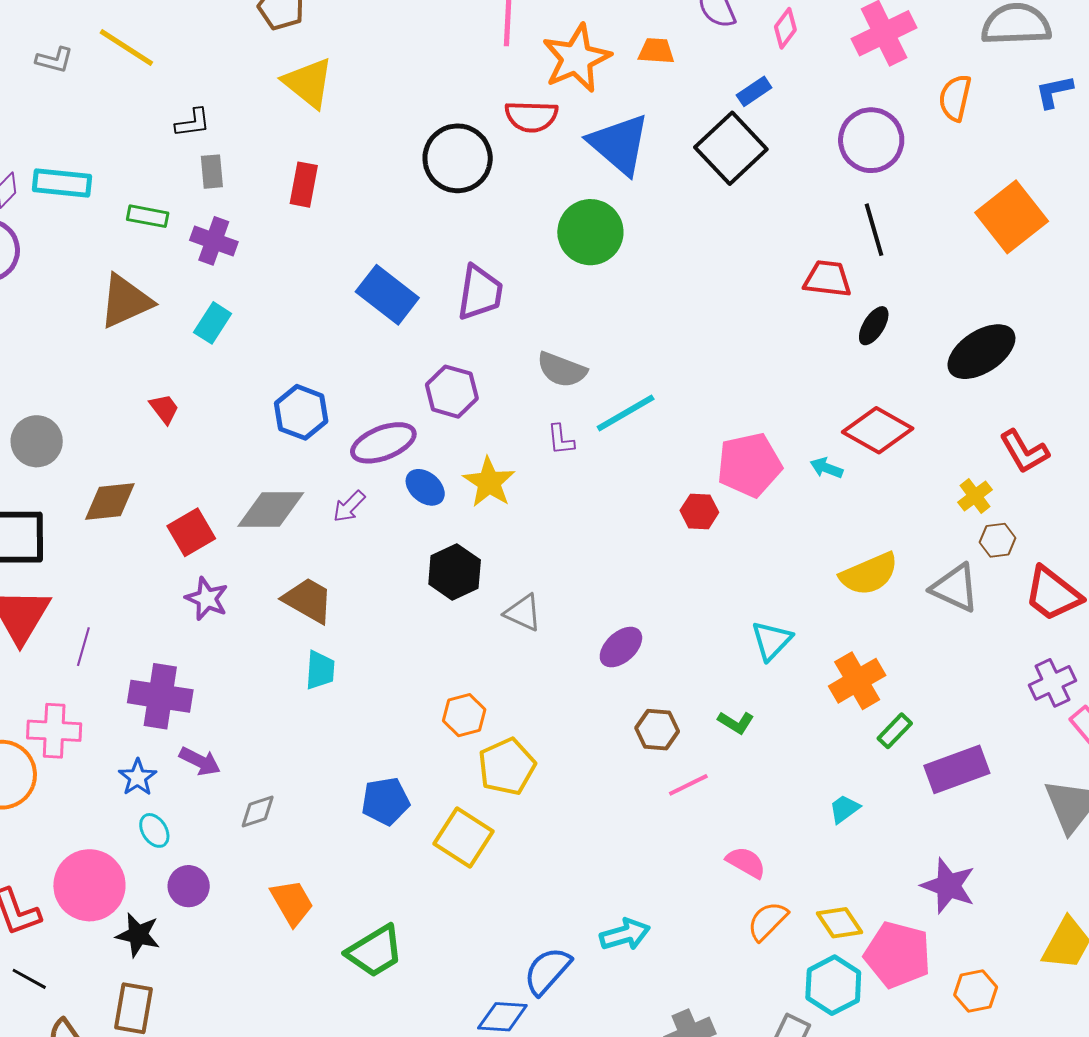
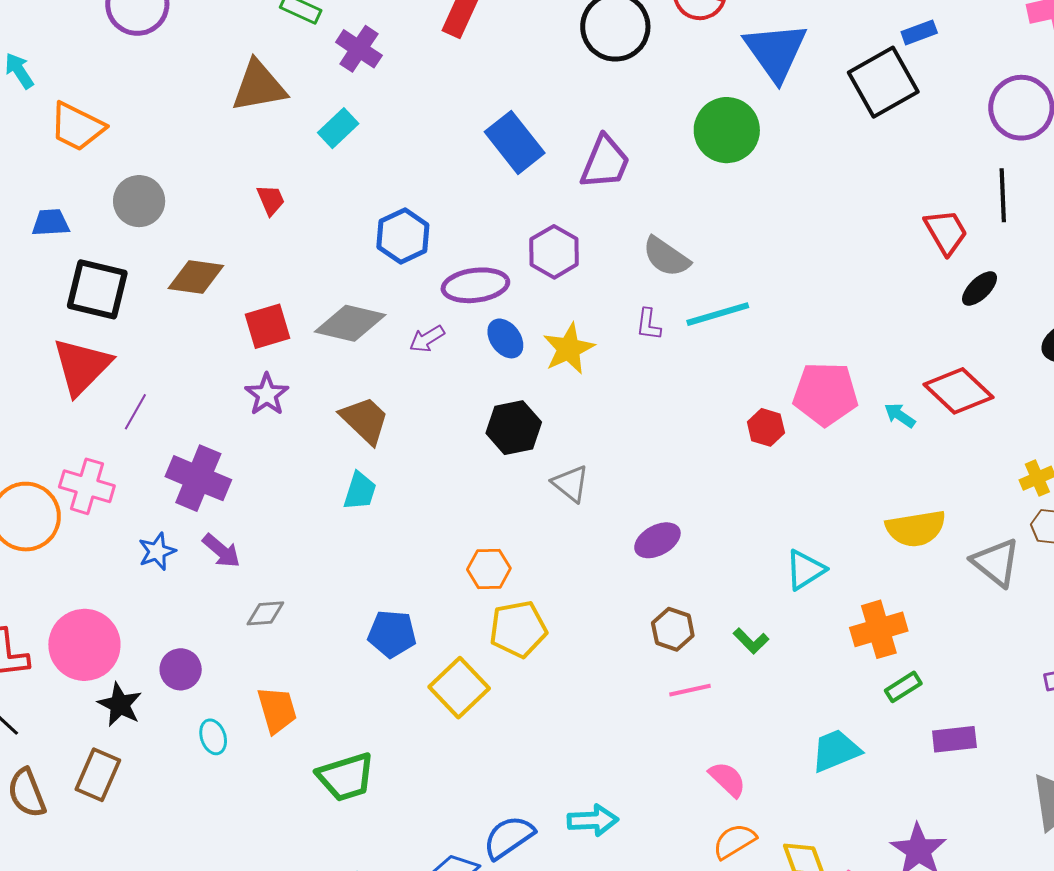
red trapezoid: (828, 279) -> (946, 232), turned 39
purple rectangle: (957, 769) -> (954, 739), size x0.7
cyan trapezoid: (844, 809) -> (836, 751), size x1.6
cyan ellipse: (154, 830) -> (213, 737), moved

